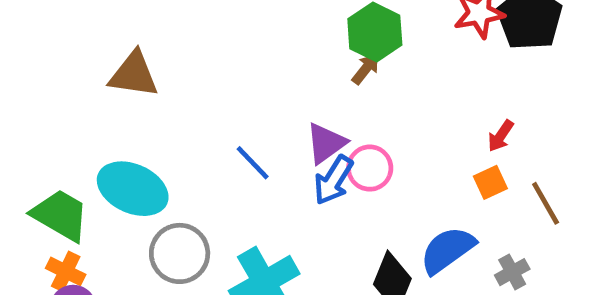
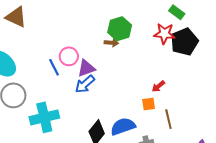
brown arrow: (366, 69) -> (111, 43), turned 40
pink circle: (370, 168) -> (69, 56), moved

